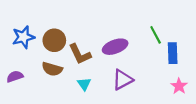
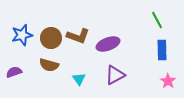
green line: (156, 35) -> (157, 20), moved
brown L-shape: (80, 54) -> (78, 36), moved, turned -45

